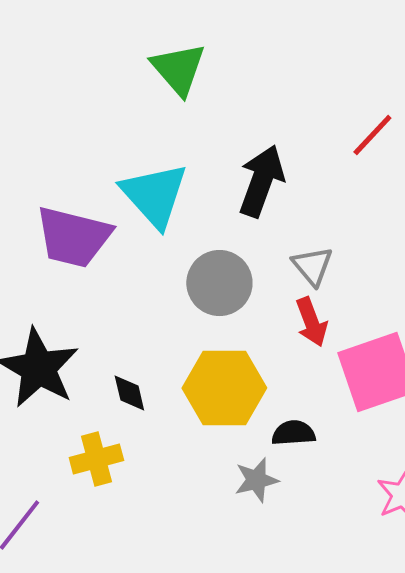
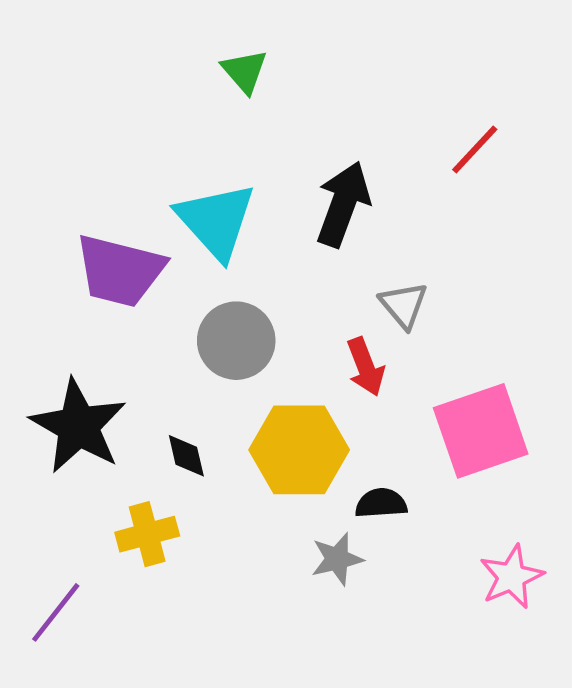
green triangle: (178, 69) -> (245, 71), size x0.7
gray circle: (219, 283) -> (236, 341), moved
red arrow: (311, 322) -> (366, 367), moved

